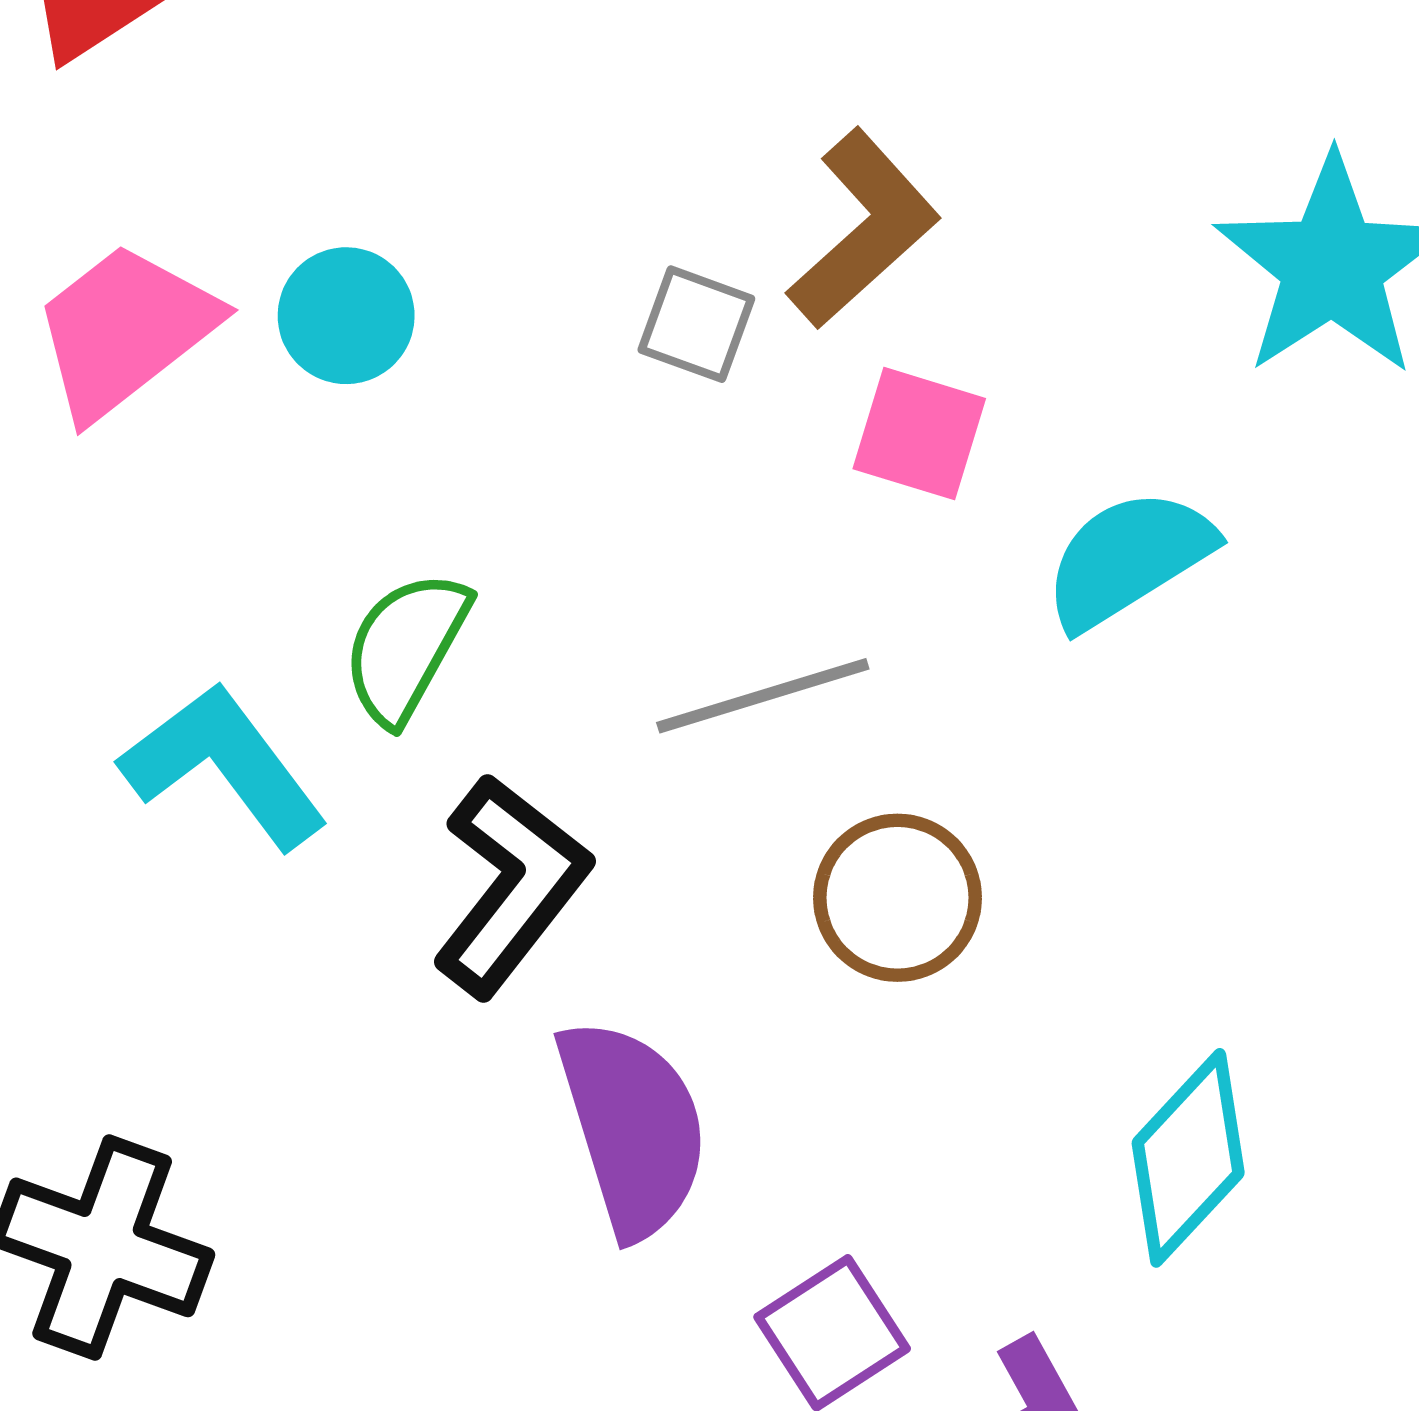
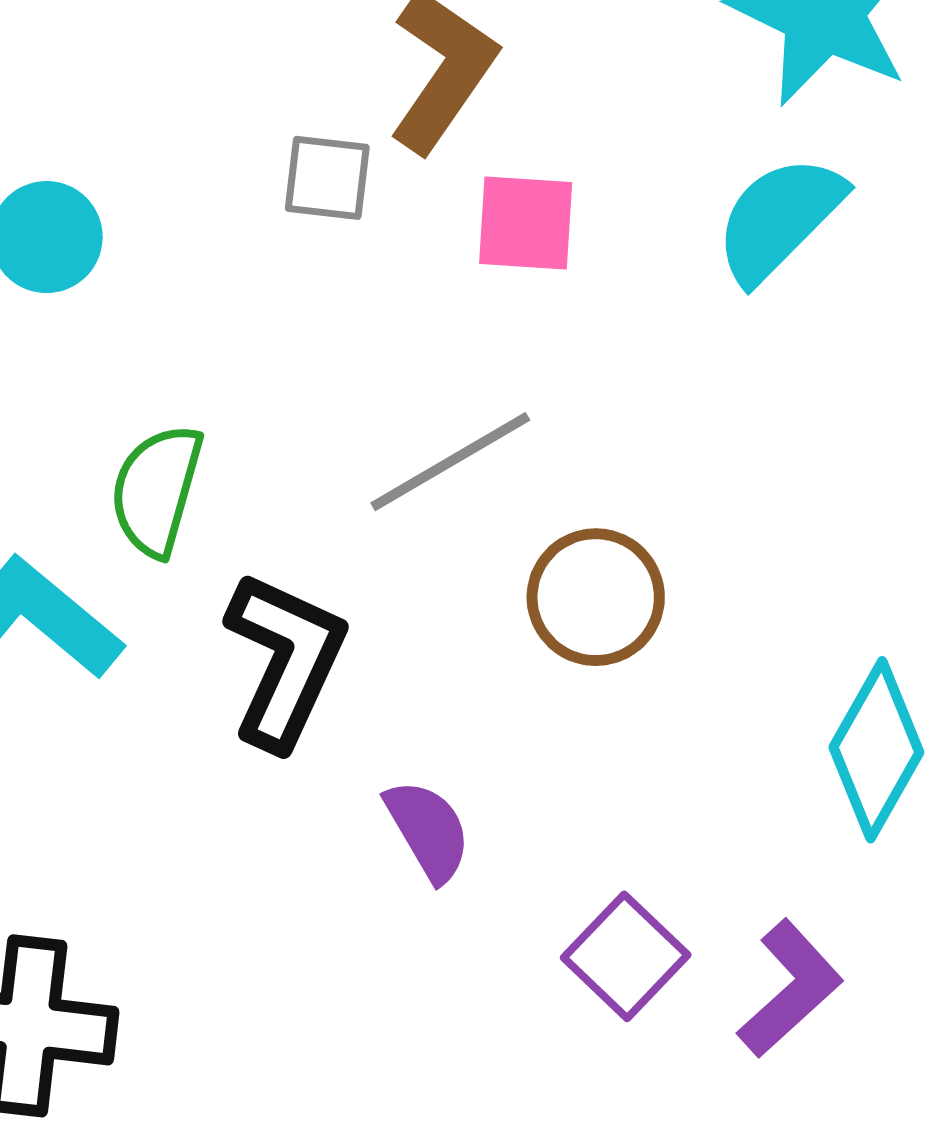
cyan semicircle: (1128, 559) -> (779, 219), moved
purple semicircle: (633, 1128) -> (428, 830), size x0.6

